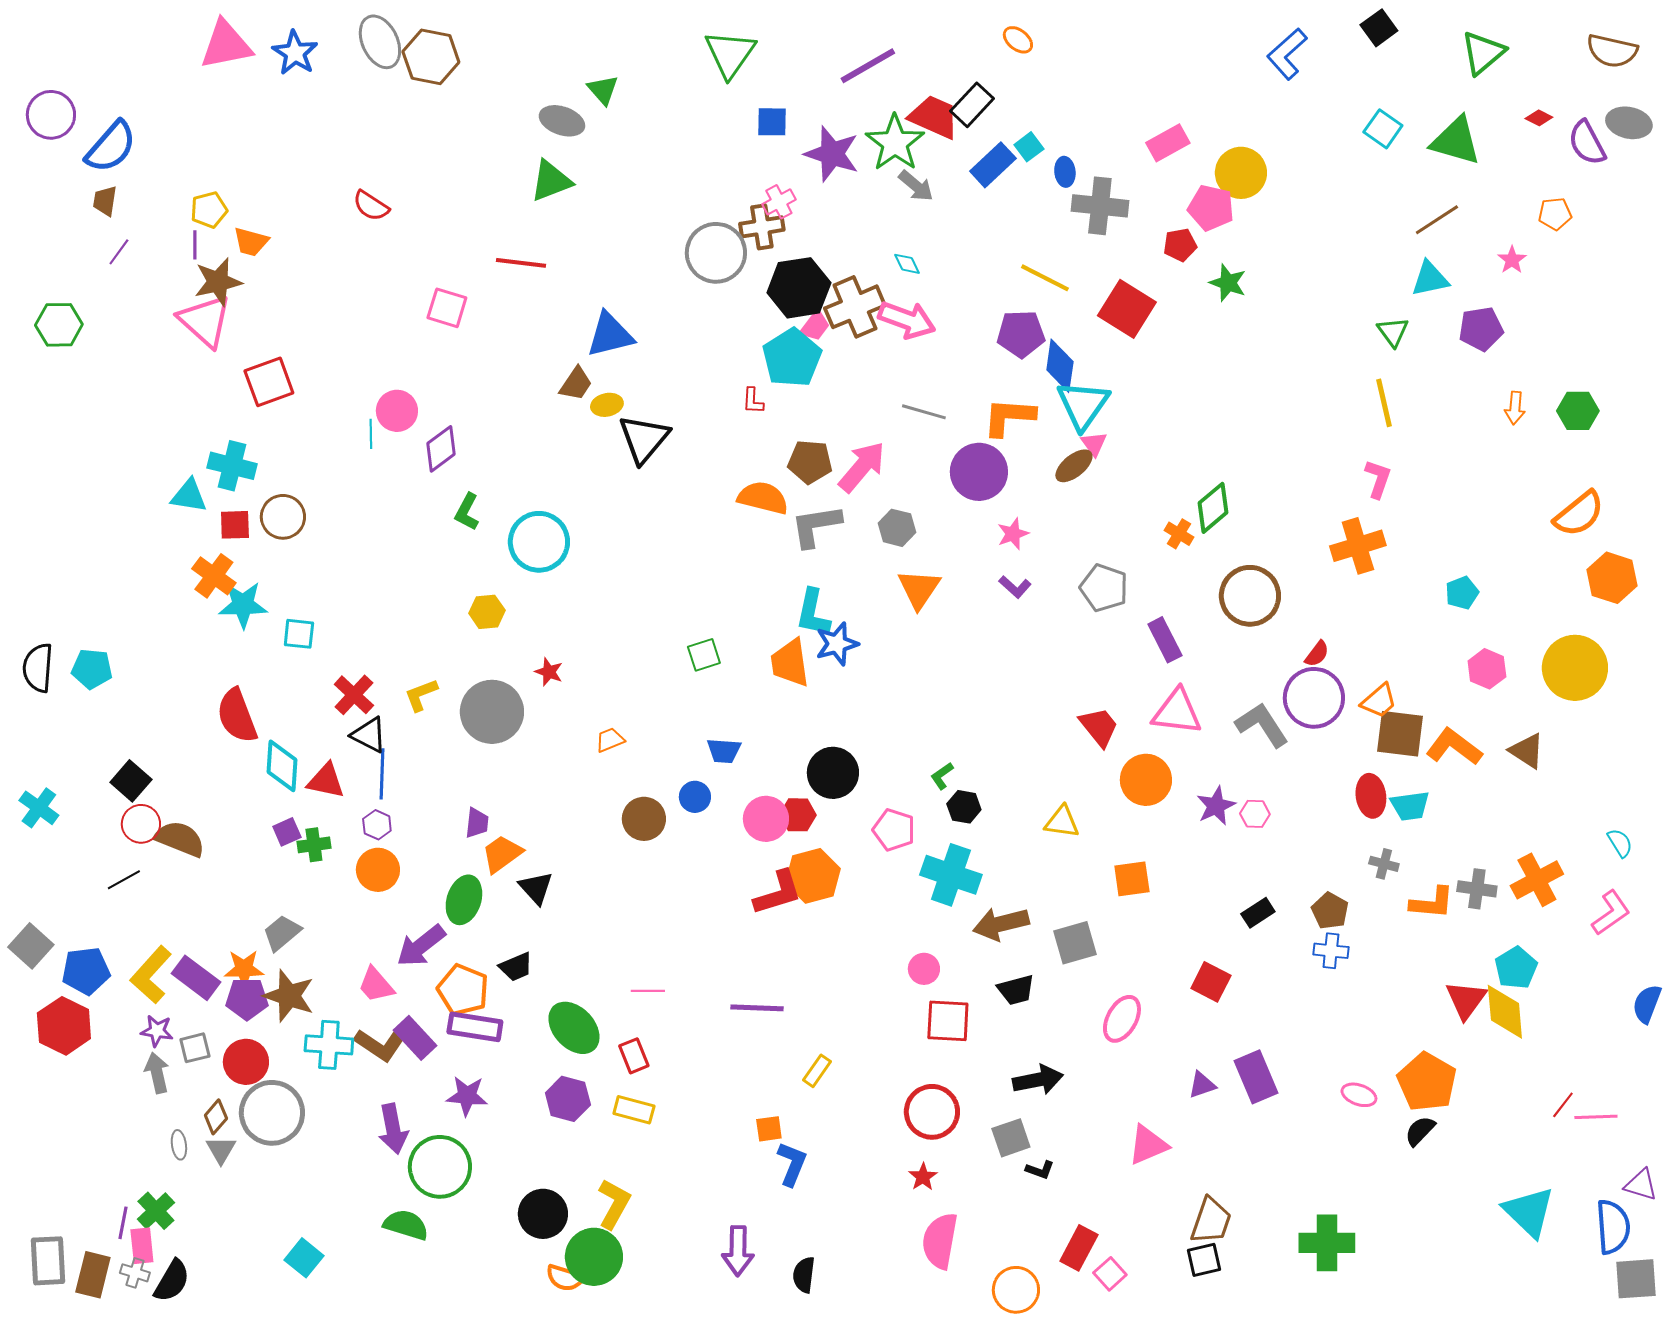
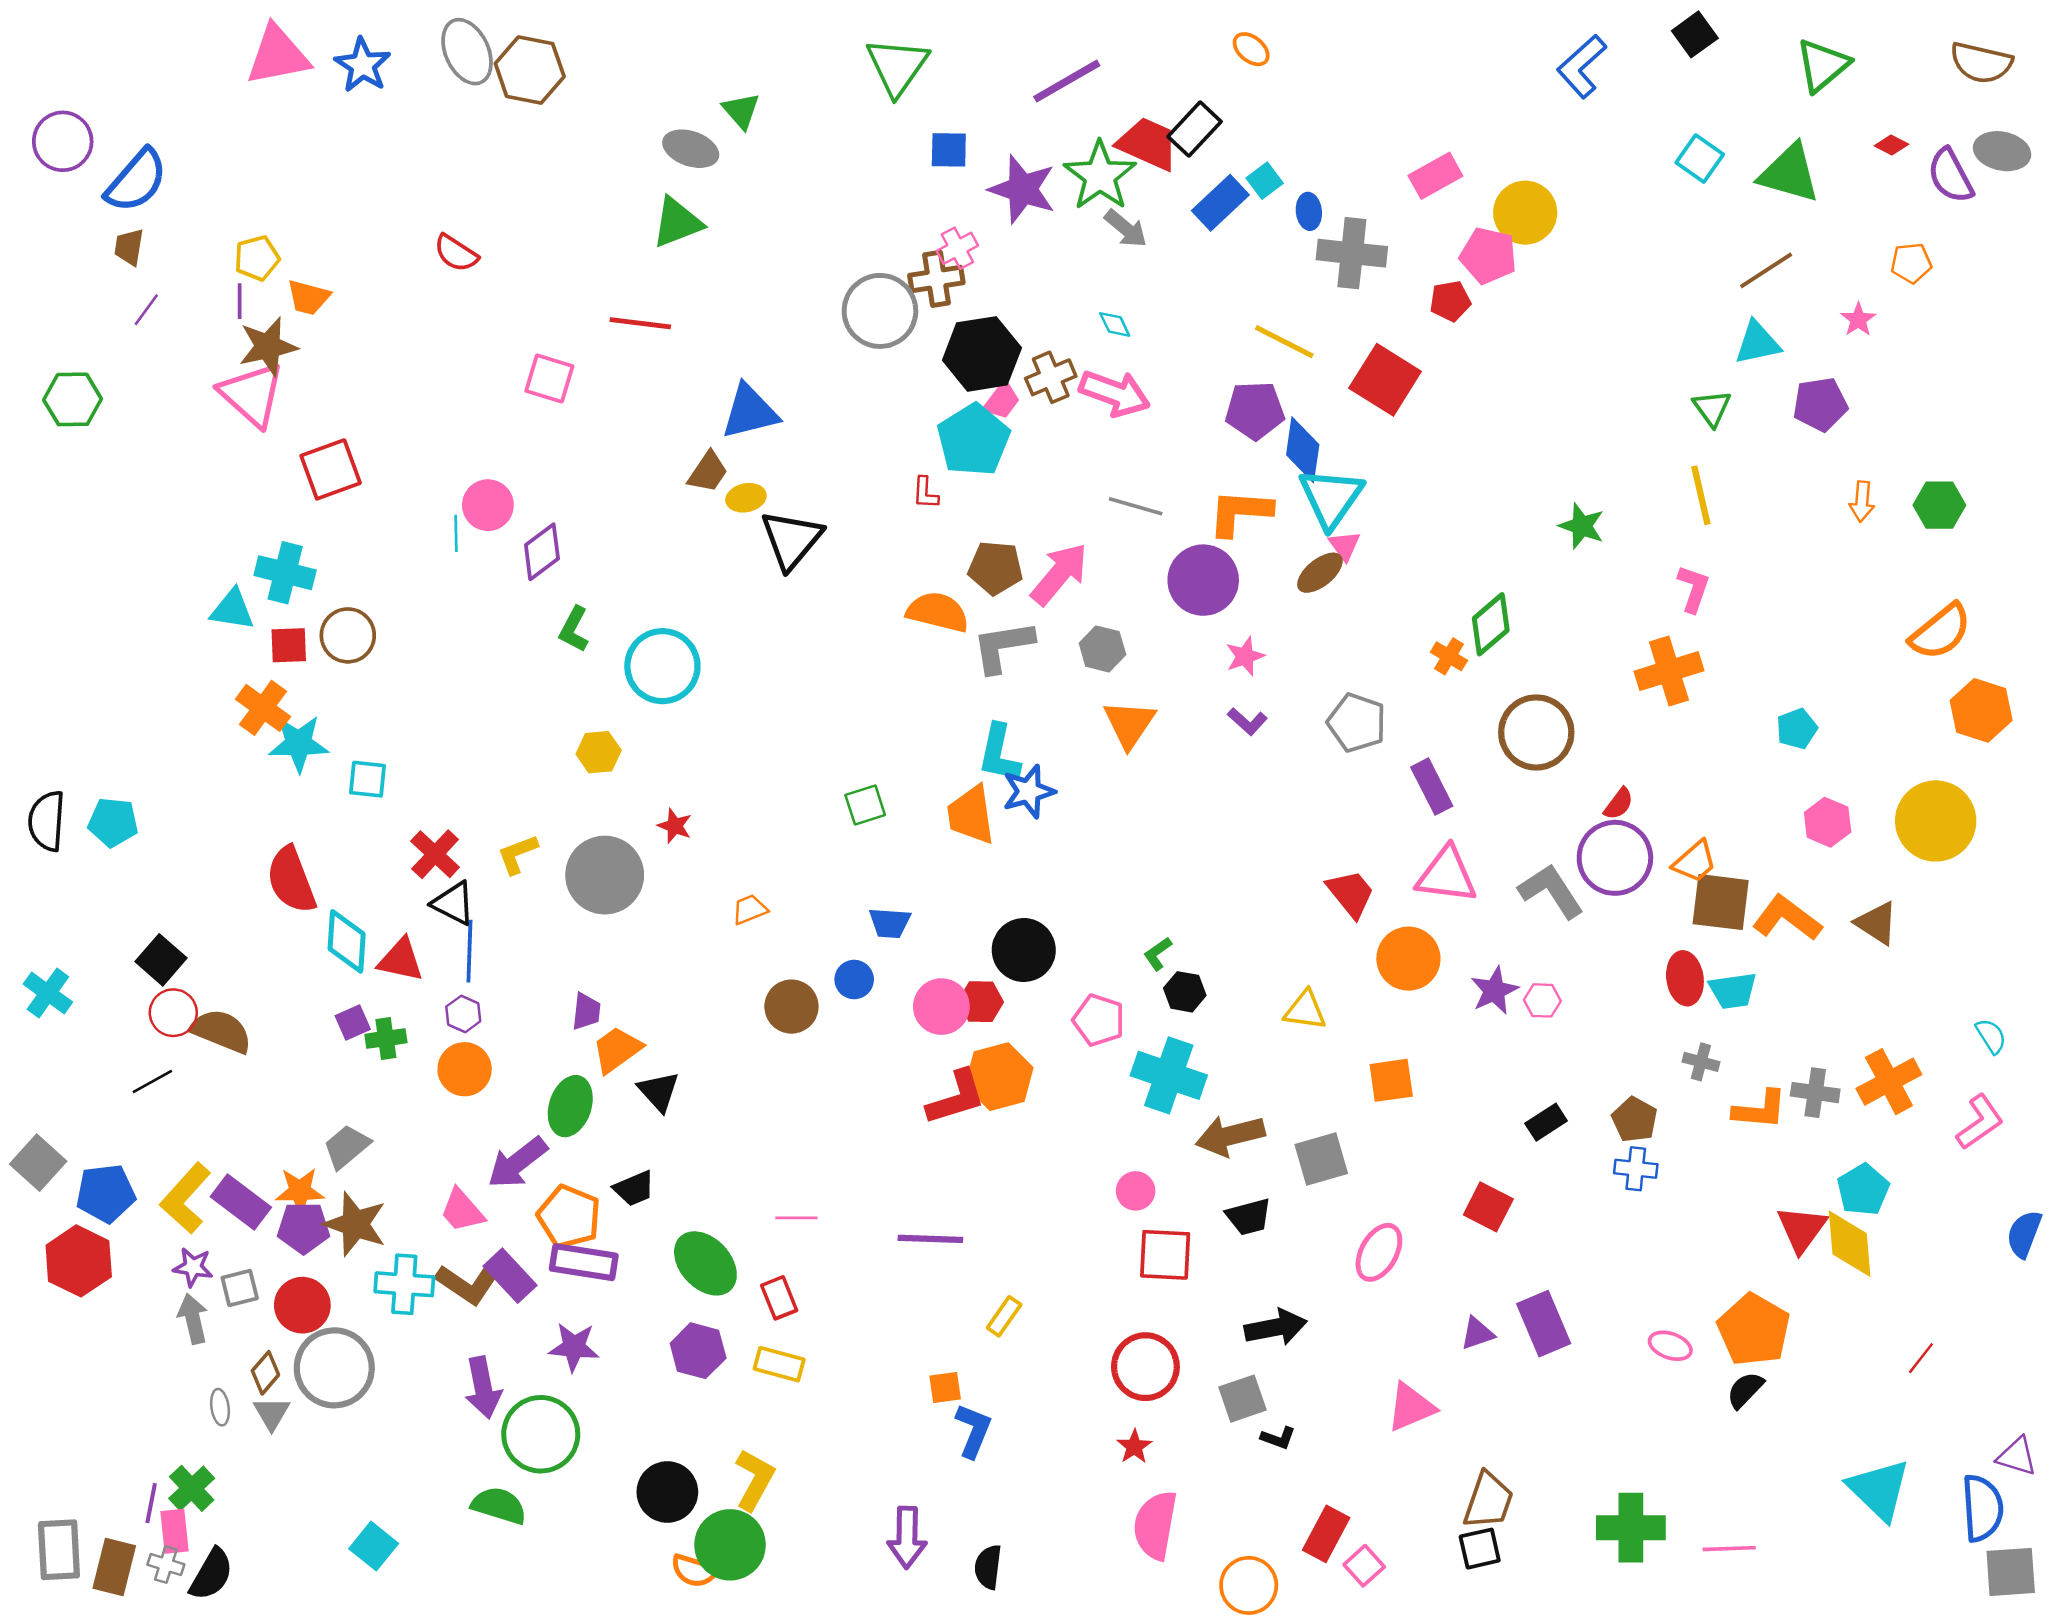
green star: (1228, 283) -> (1582, 526), moved
brown cross: (855, 307) -> (1051, 377), size x0.7
pink line: (1596, 1117) -> (1729, 1549), moved

